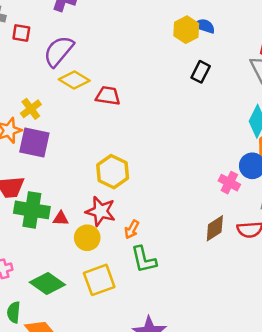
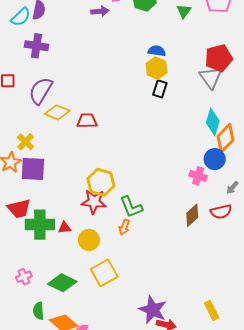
yellow hexagon: (186, 30) -> (157, 68), moved
red star: (100, 211) -> (94, 202), moved
green L-shape: (144, 260) -> (131, 207), moved

